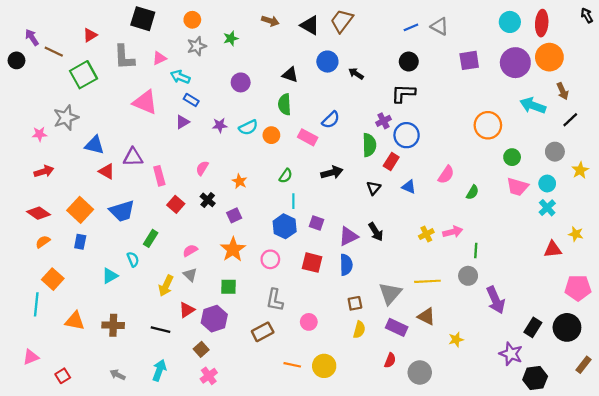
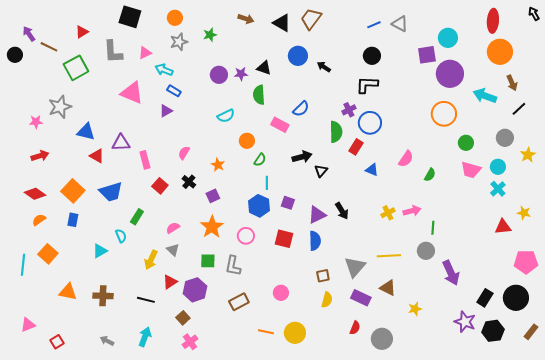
cyan circle: (510, 22) -> (448, 38), moved
purple circle: (515, 63) -> (450, 74), moved
purple star: (220, 125) -> (241, 74), moved
orange circle: (271, 135) -> (247, 141), moved
black triangle: (374, 188) -> (321, 171), moved
gray L-shape: (275, 300) -> (233, 266), moved
cyan line: (36, 304) -> (23, 265), moved
black hexagon: (535, 378) -> (493, 331), moved

